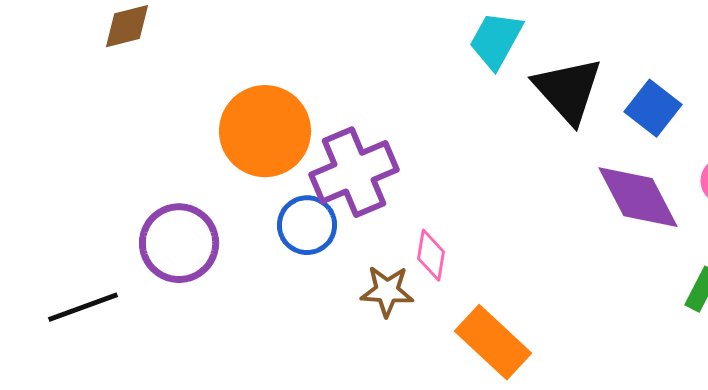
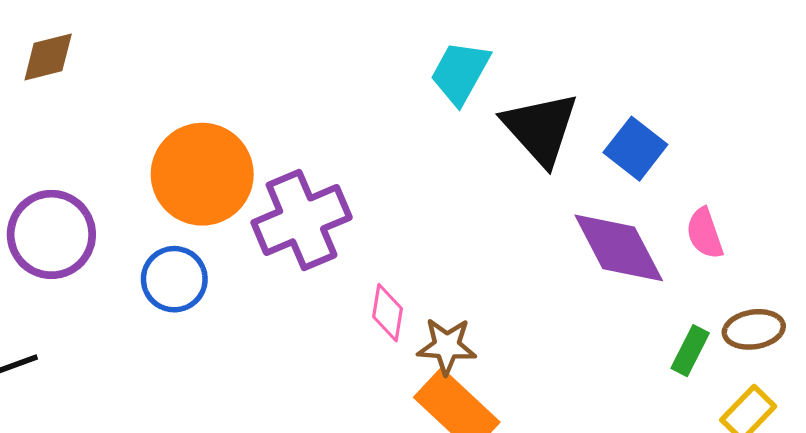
blue circle: (307, 225) -> (174, 279), moved
purple circle: (179, 243) -> (51, 234), moved
brown star: (387, 291) -> (447, 346), moved

